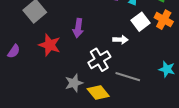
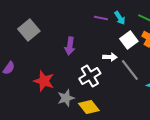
red star: (50, 45) -> (44, 81), moved
gray line: (128, 77) -> (130, 70), moved, turned 35

